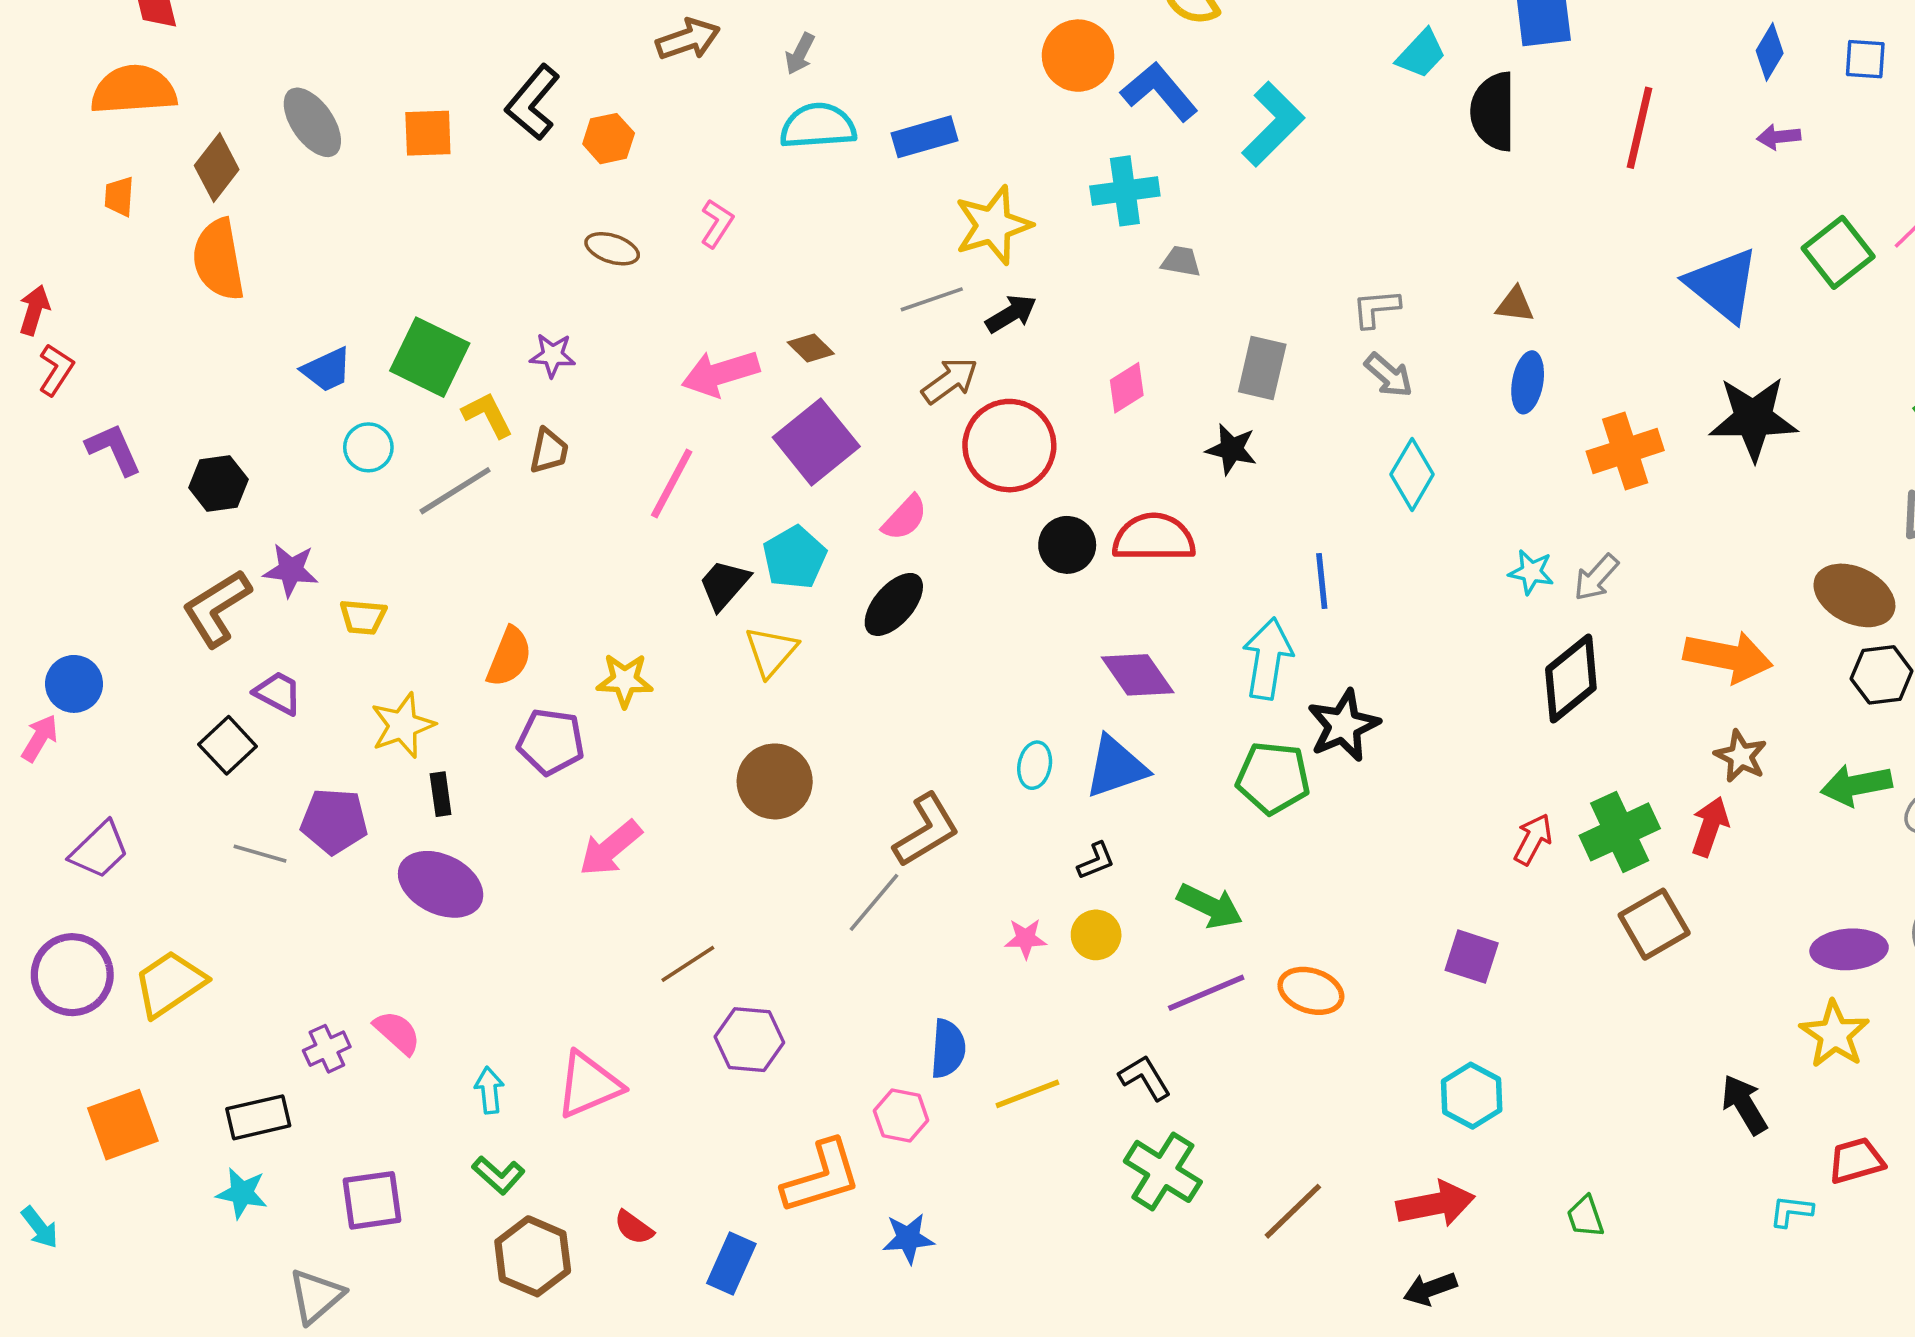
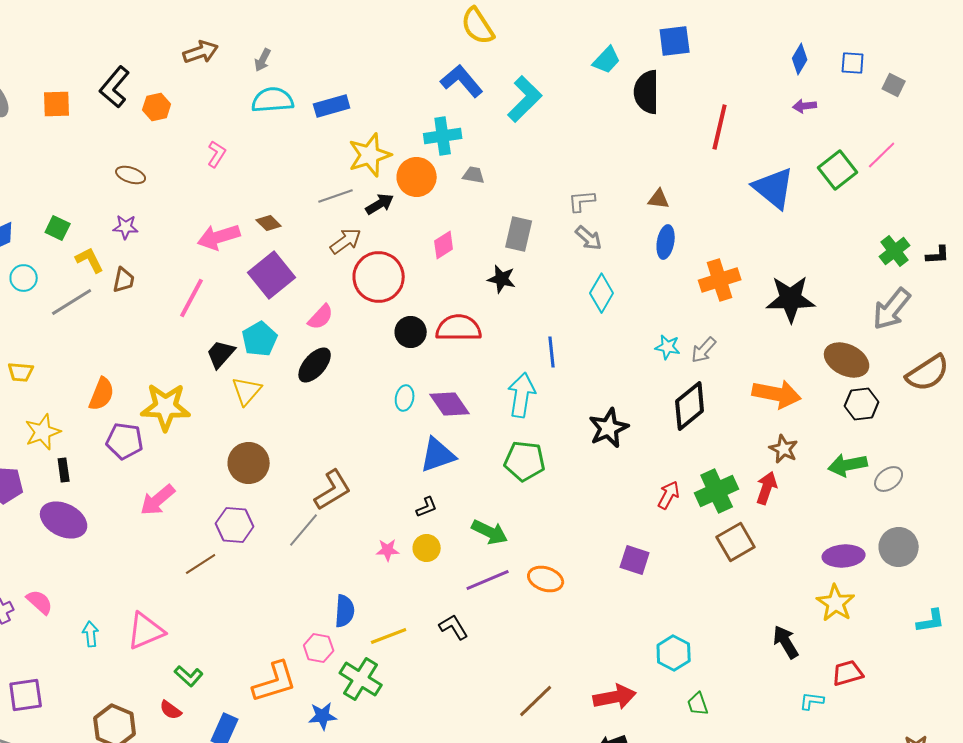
orange circle: (1078, 56) -> (417, 177), moved
red line: (1640, 128) -> (720, 127), moved
brown ellipse: (612, 249) -> (131, 175), moved
green square: (430, 357) -> (58, 228), size x0.6
black star: (1753, 418) -> (791, 299), moved
yellow star: (625, 680) -> (166, 407), size x1.6
black star: (1343, 725) -> (609, 428), moved
cyan ellipse: (1035, 765) -> (405, 398), moved
purple hexagon: (749, 1040) -> (235, 525), moved
cyan hexagon: (1472, 1096) -> (674, 653), moved
green cross: (1163, 1171) -> (361, 679), moved
green L-shape: (498, 1175) -> (189, 676), moved

